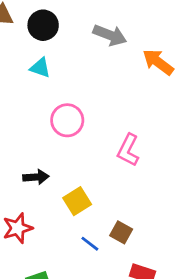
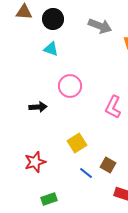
black arrow: (36, 177) -> (38, 107), moved

